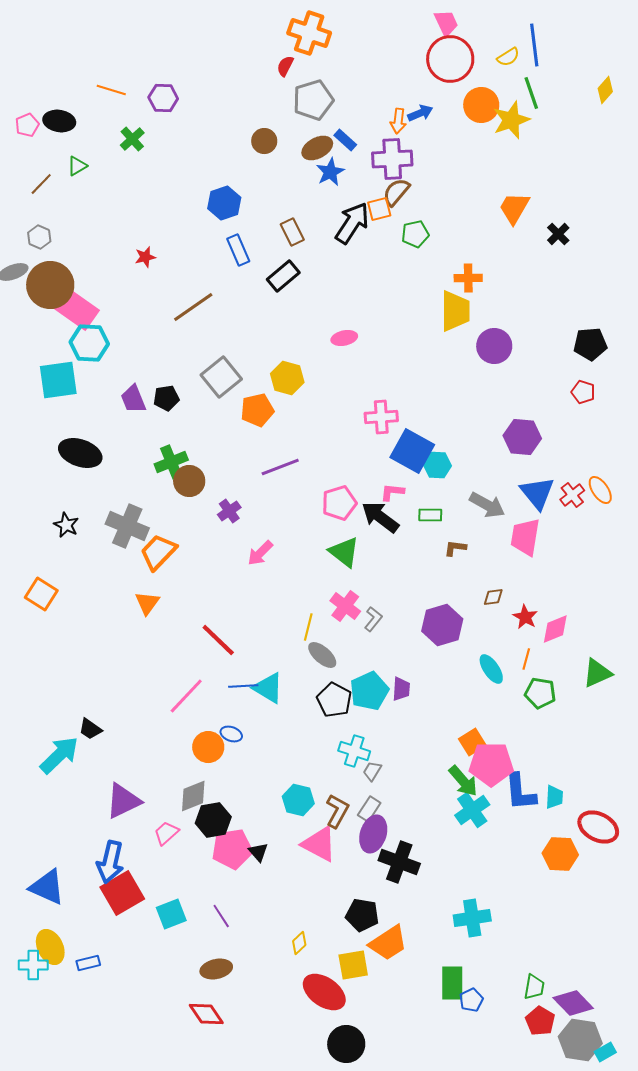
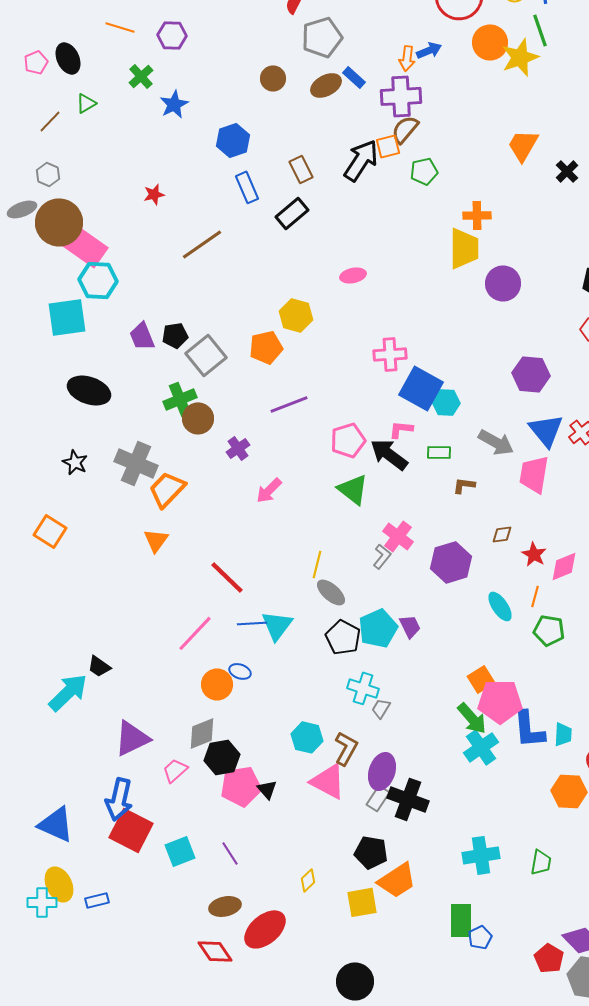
black ellipse: (59, 121) -> (68, 58), turned 56
blue star: (330, 172) -> (174, 104), moved
gray square: (221, 377) -> (206, 355), moved
pink cross: (345, 606) -> (398, 536), moved
cyan triangle: (268, 688) -> (277, 625), turned 36
purple trapezoid: (401, 689) -> (410, 626), turned -30
gray rectangle: (369, 809) -> (378, 798), moved
red square: (122, 893) -> (131, 830), turned -33
green trapezoid: (534, 987) -> (541, 862), moved
red ellipse: (324, 992) -> (265, 929), moved, turned -75

